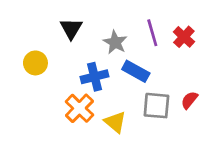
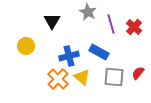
gray star: (115, 42) -> (88, 12), moved
yellow triangle: (115, 122) -> (82, 77), moved

